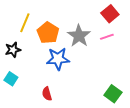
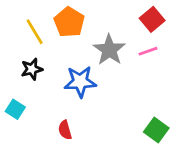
yellow line: (25, 23) -> (35, 32), turned -54
orange pentagon: (48, 33) -> (69, 22), moved
black star: (13, 50) -> (32, 69), moved

